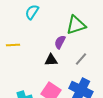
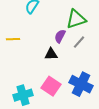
gray line: (81, 59) -> (79, 42), moved

